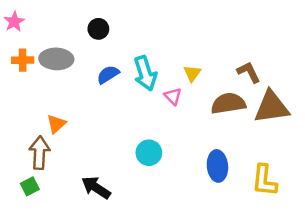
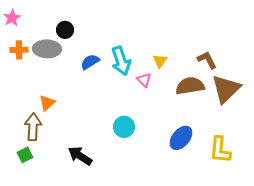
black circle: (98, 29) -> (65, 30), moved
brown triangle: (272, 107) -> (226, 89), turned -36
blue ellipse: (217, 166) -> (181, 138), turned 45

